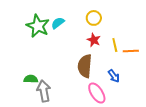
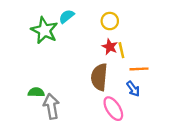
cyan semicircle: (58, 23) -> (67, 16), moved
yellow line: (115, 45) -> (121, 50), moved
orange line: (131, 51) -> (139, 69), moved

